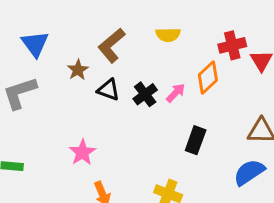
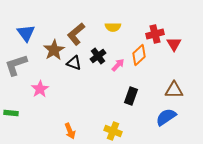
brown star: (78, 70) -> (54, 50), size x1.5
black cross: (145, 94) -> (98, 56), moved
pink star: (82, 152) -> (40, 89), moved

